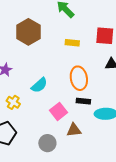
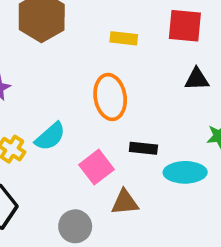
orange ellipse: (79, 78) -> (110, 97), moved
cyan semicircle: (39, 85) -> (50, 136), moved

